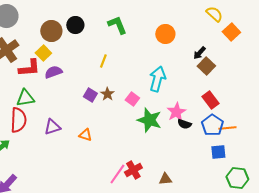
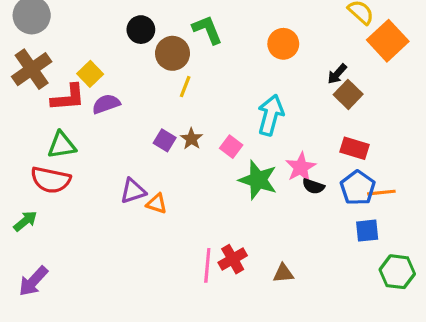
brown circle: (51, 31) -> (173, 53), moved
orange square: (231, 32) -> (388, 41), size x1.4
red rectangle: (210, 100) -> (355, 148), turned -36
red semicircle: (18, 120) -> (51, 180), turned 100
purple triangle: (52, 127) -> (133, 191), moved
pink line: (117, 174) -> (207, 265), turned -30

